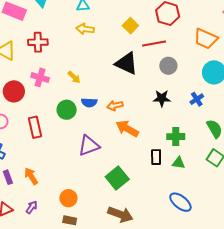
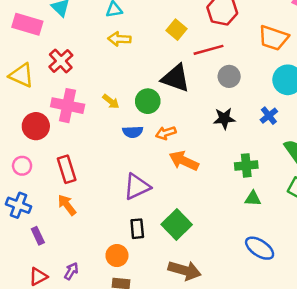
red cross: (38, 42) -> (61, 61), turned -36
pink cross: (40, 77) -> (68, 106), size x1.4
green circle: (67, 110) -> (148, 101), moved
black rectangle: (156, 157) -> (137, 229), moved
orange arrow: (31, 176) -> (67, 205), moved

